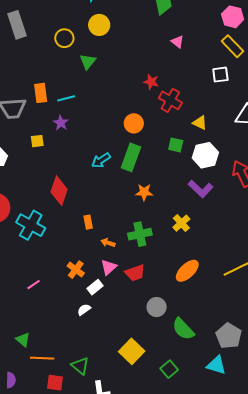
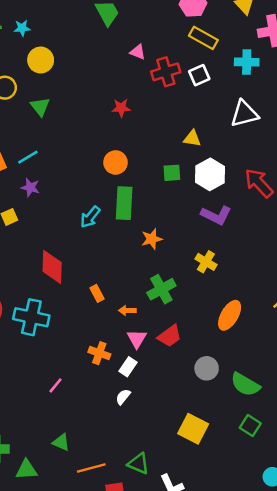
red cross: (170, 100) -> (166, 72), moved, turned -30
green triangle: (23, 340) -> (61, 442), moved
green square: (169, 369) -> (250, 426), moved

